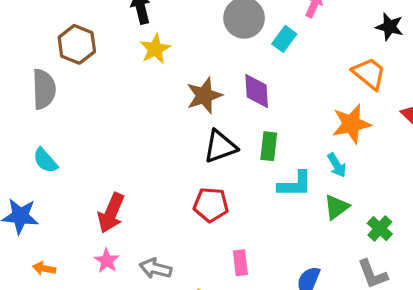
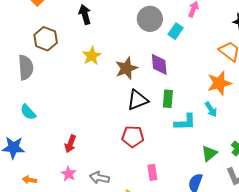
yellow star: (155, 49) -> (92, 56), moved
green triangle: (336, 207) -> (209, 153), moved
red arrow: (111, 213) -> (70, 144), size x0.7

